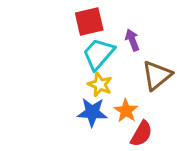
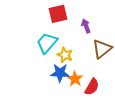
cyan trapezoid: (98, 54) -> (47, 43), moved
orange star: (126, 111) -> (75, 79), moved

